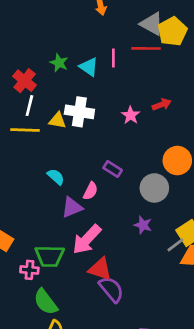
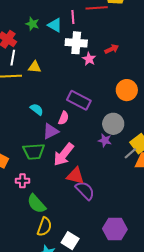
white cross: (79, 112) -> (76, 43), moved
purple rectangle: (113, 169) -> (79, 100), size x1.6
gray circle: (154, 188) -> (113, 124), moved
green trapezoid: (50, 256) -> (34, 151), moved

